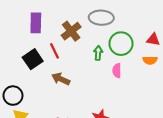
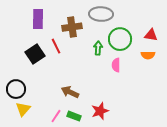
brown cross: (71, 31) -> (72, 27), turned 30
brown arrow: (61, 79) -> (70, 92), moved

